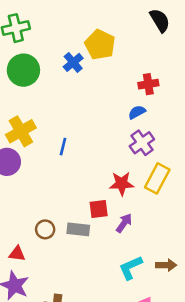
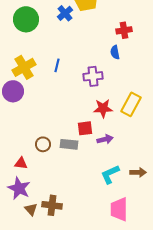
blue semicircle: (137, 112) -> (115, 52), turned -72
purple cross: (142, 143) -> (93, 76), moved, turned 30
blue line: (63, 147) -> (57, 65), moved
purple arrow: (124, 223) -> (105, 139), turned 42

